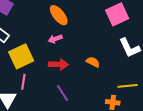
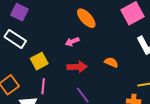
orange ellipse: (59, 15) -> (86, 18), moved
yellow square: (21, 56) -> (39, 61), size x0.7

